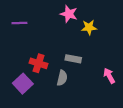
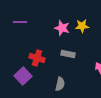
pink star: (69, 14) -> (62, 28), moved
gray semicircle: (62, 78) -> (60, 84), moved

